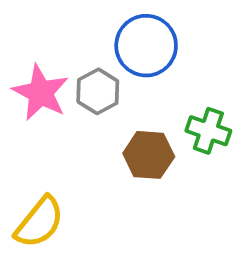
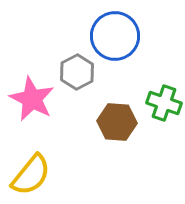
pink star: (41, 93) -> (32, 99), moved

